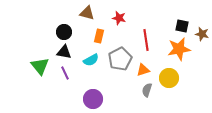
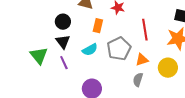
black triangle: (64, 52) -> (63, 42), turned 42
gray semicircle: (147, 90) -> (138, 80), moved

